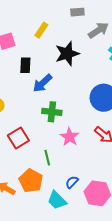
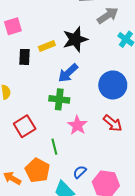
yellow rectangle: (41, 30) -> (47, 46), moved, turned 35
black rectangle: (25, 65) -> (25, 57), moved
blue arrow: (42, 83) -> (68, 73), moved

